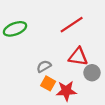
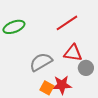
gray semicircle: (44, 66) -> (41, 62), size x1.6
orange square: (48, 83) -> (47, 88), moved

